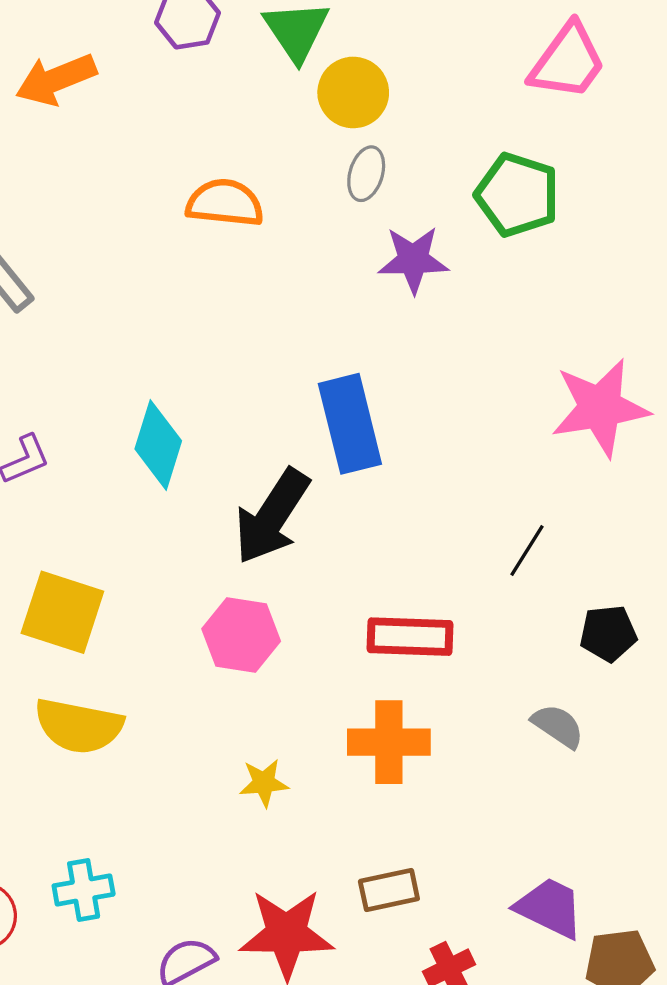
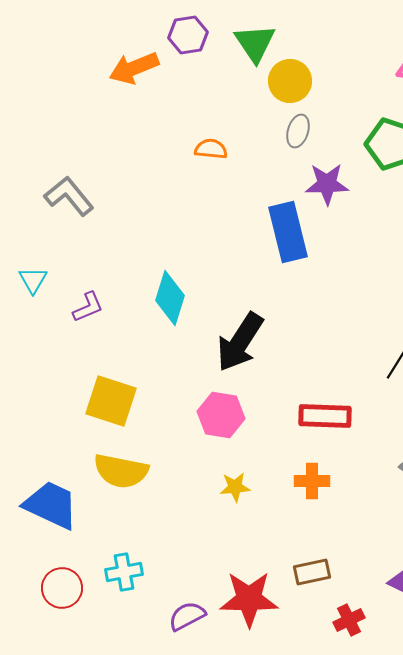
orange arrow: (56, 79) -> (134, 68), moved
orange semicircle: (225, 203) -> (211, 149), size x0.7
blue rectangle: (350, 424) -> (288, 232), moved
orange cross: (389, 742) -> (312, 481), size x0.7
yellow star: (264, 783) -> (235, 487), moved

